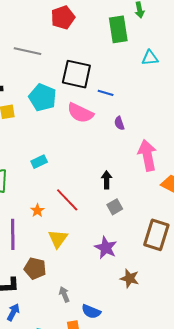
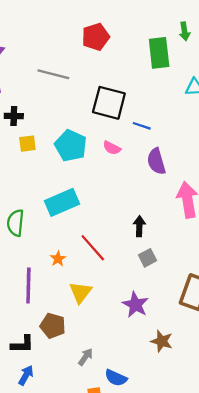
cyan pentagon: (43, 97) -> (71, 146), moved
pink semicircle: (80, 113) -> (112, 148), size x0.6
purple semicircle: (119, 123) -> (156, 161), size x1.6
cyan rectangle: (39, 162) -> (62, 202), size x1.8
gray arrow: (64, 294) -> (85, 357), turned 56

